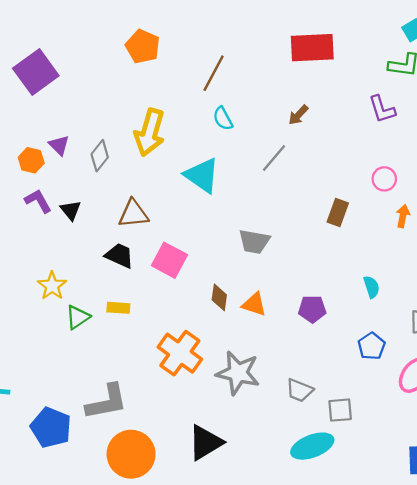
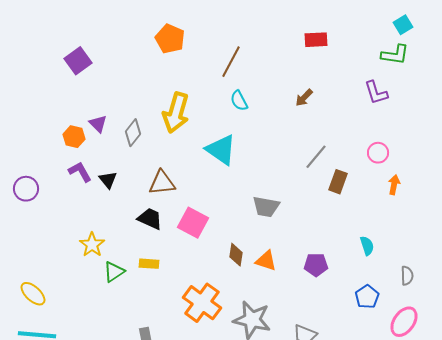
red rectangle: (312, 48) -> (316, 40), size x0.6
purple square: (36, 72) -> (78, 61), size x0.7
gray line: (274, 158) -> (316, 157), moved

